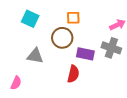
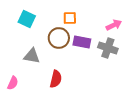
purple rectangle: (85, 54) -> (82, 42), moved
red semicircle: (73, 74) -> (56, 79), moved

